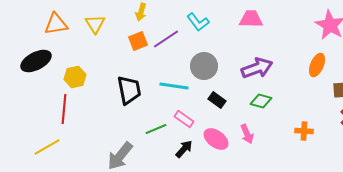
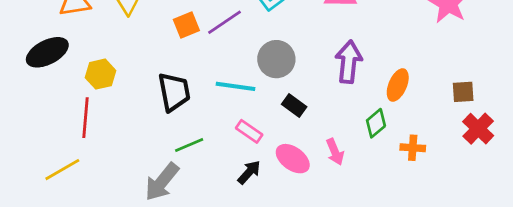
orange ellipse: (317, 65) -> (398, 85), moved
purple arrow: (257, 68) -> (349, 62), turned -64
green diamond: (261, 101) -> (376, 123), moved, turned -55
green line: (156, 129) -> (189, 145), moved

